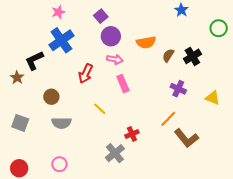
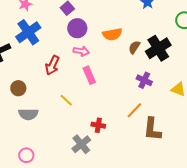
black cross: (192, 56) -> (158, 48), size x1.4
red cross: (132, 134) -> (98, 125), turned 32
brown L-shape: (186, 138) -> (152, 129), turned 45

